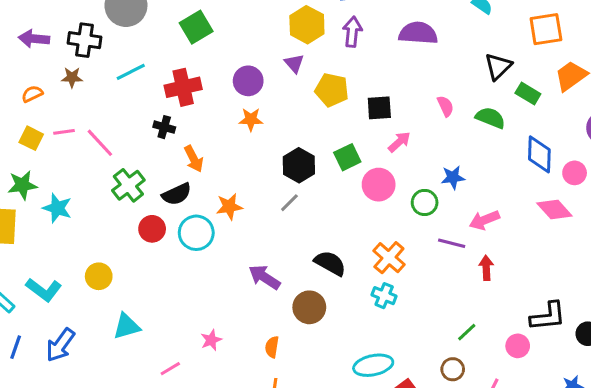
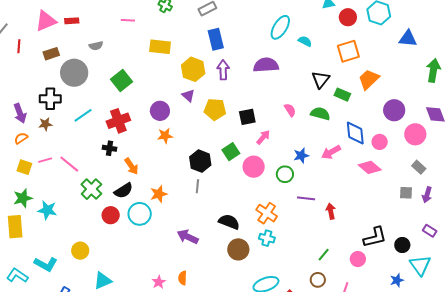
purple arrow: (34, 39) -> (20, 113), moved, turned -108
gray line: (289, 203) -> (197, 186), turned -32
pink arrow: (484, 220) -> (331, 152), moved
brown circle: (309, 307) -> (238, 249), moved
orange semicircle: (272, 347) -> (183, 278), moved

